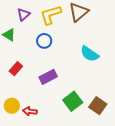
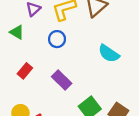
purple rectangle: (48, 77) -> (62, 80), turned 72

